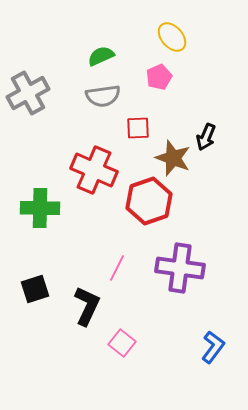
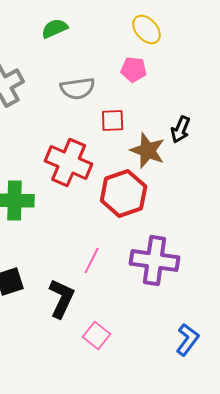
green semicircle: (101, 56) -> (55, 28), moved
pink pentagon: (159, 77) -> (134, 70), turned 30

